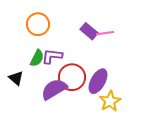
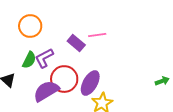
purple rectangle: (89, 31) -> (76, 43), moved
purple L-shape: (52, 56) -> (44, 58), turned -35

